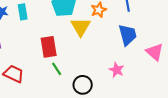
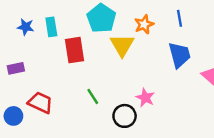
red rectangle: (49, 47) -> (74, 50), moved
pink star: (117, 70) -> (145, 98), moved

